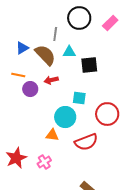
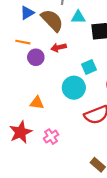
cyan square: (79, 98) -> (89, 67), turned -32
orange triangle: (52, 135) -> (37, 103), moved

